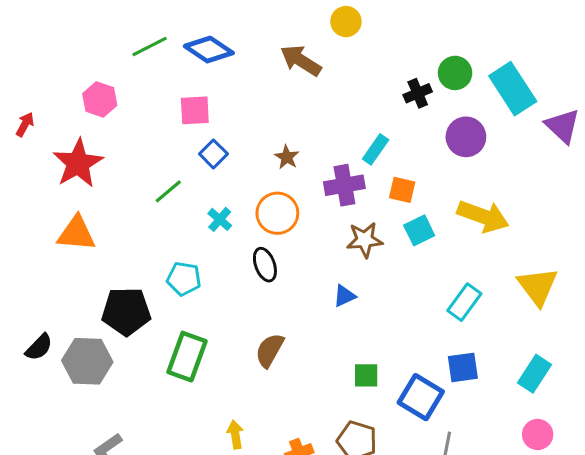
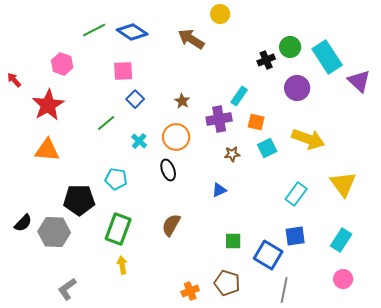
red arrow: (25, 124) -> (14, 80), turned -70
brown star: (365, 240) -> (232, 154), size x0.7
yellow arrow: (235, 434) -> (122, 265), moved

